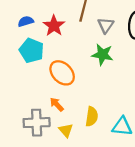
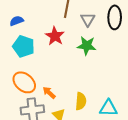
red star: (54, 26) -> (55, 36), moved
orange ellipse: (62, 73) -> (24, 82), moved

